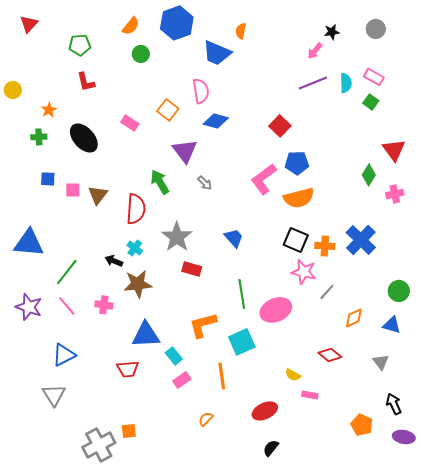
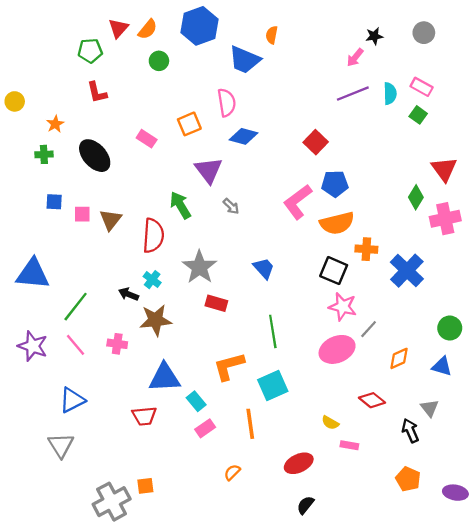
red triangle: (29, 24) -> (118, 28), moved
orange square: (168, 110) -> (189, 124), turned 30
pink cross: (395, 194) -> (445, 219), size x1.5
orange cross: (325, 246) -> (366, 249), moved
pink ellipse: (276, 310) -> (337, 349), moved
black arrow: (394, 404) -> (410, 431), moved

